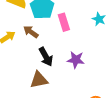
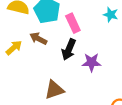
black arrow: (46, 57) -> (69, 49), moved, turned 60

